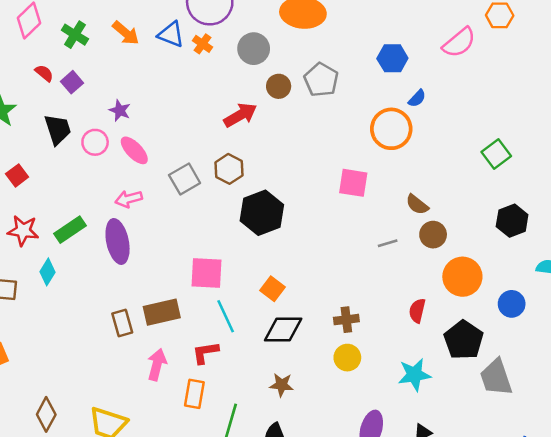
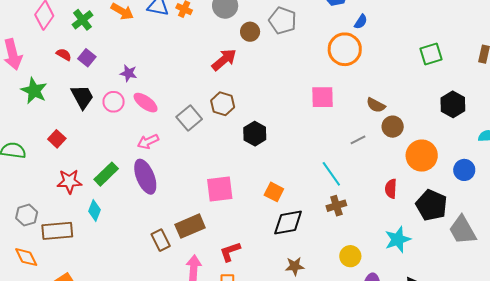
green cross: (75, 35) -> (82, 20), turned 30
green square: (496, 154) -> (431, 54), turned 30
black hexagon: (262, 213) -> (255, 134), size x0.7
cyan line: (226, 316) -> (331, 174), moved
yellow circle: (347, 358) -> (350, 256), moved

